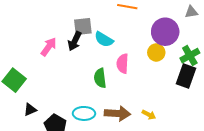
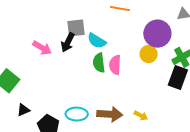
pink arrow: (49, 47) -> (42, 48), turned 84
green semicircle: (100, 78) -> (99, 63), moved

